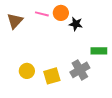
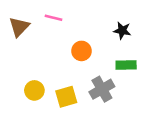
orange circle: (61, 13) -> (82, 51), moved
black star: (76, 24) -> (122, 31), moved

